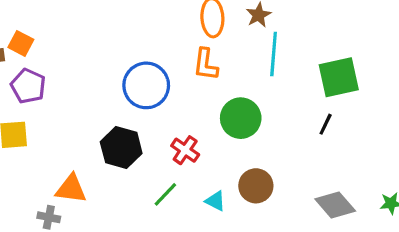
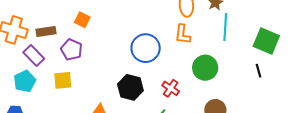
orange square: (21, 43) -> (82, 20), moved
green square: (339, 77) -> (266, 41), turned 36
black line: (326, 124) -> (259, 71), turned -40

